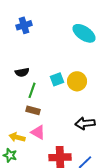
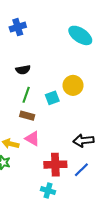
black semicircle: (22, 72) -> (23, 70), moved
cyan square: (57, 79) -> (52, 98), moved
black arrow: (85, 123) -> (83, 141), moved

